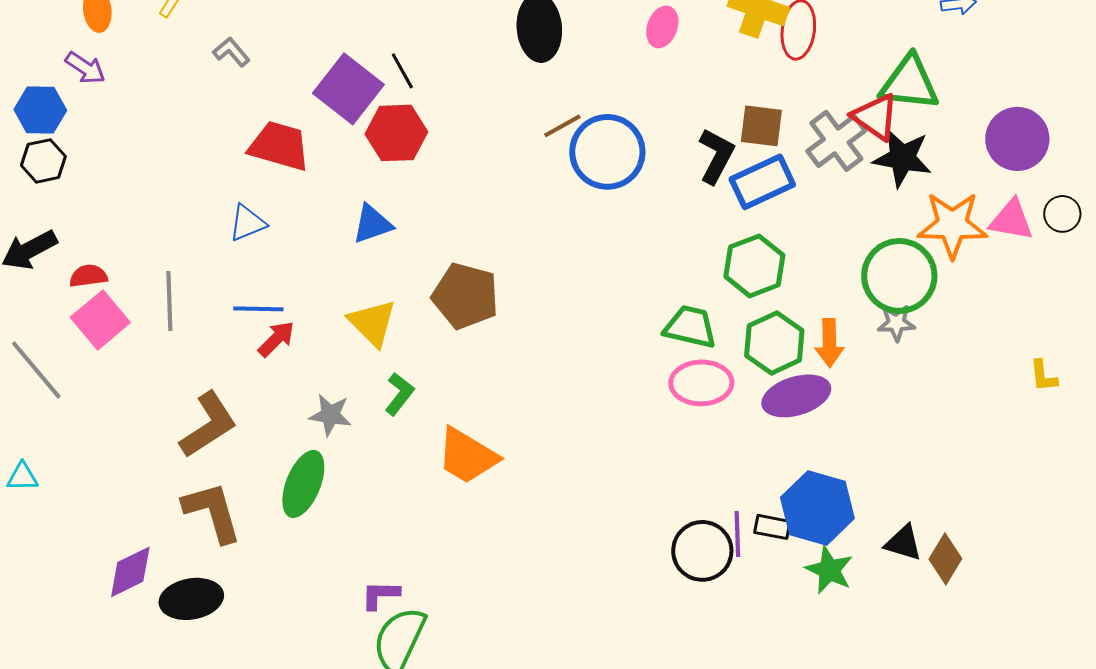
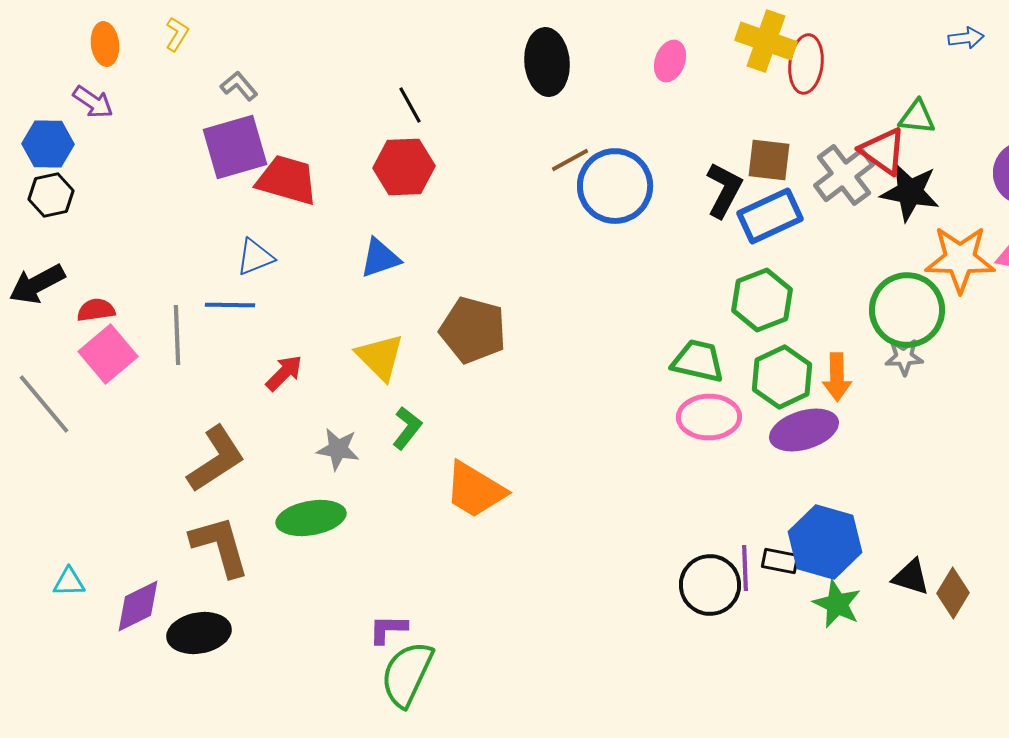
green triangle: (909, 83) -> (917, 117), size x0.6
purple square: (348, 89) -> (235, 147), moved, turned 36
blue line: (258, 309) -> (230, 305), moved
cyan triangle: (22, 477) -> (69, 582), moved
green ellipse: (303, 484) -> (311, 518), turned 58

